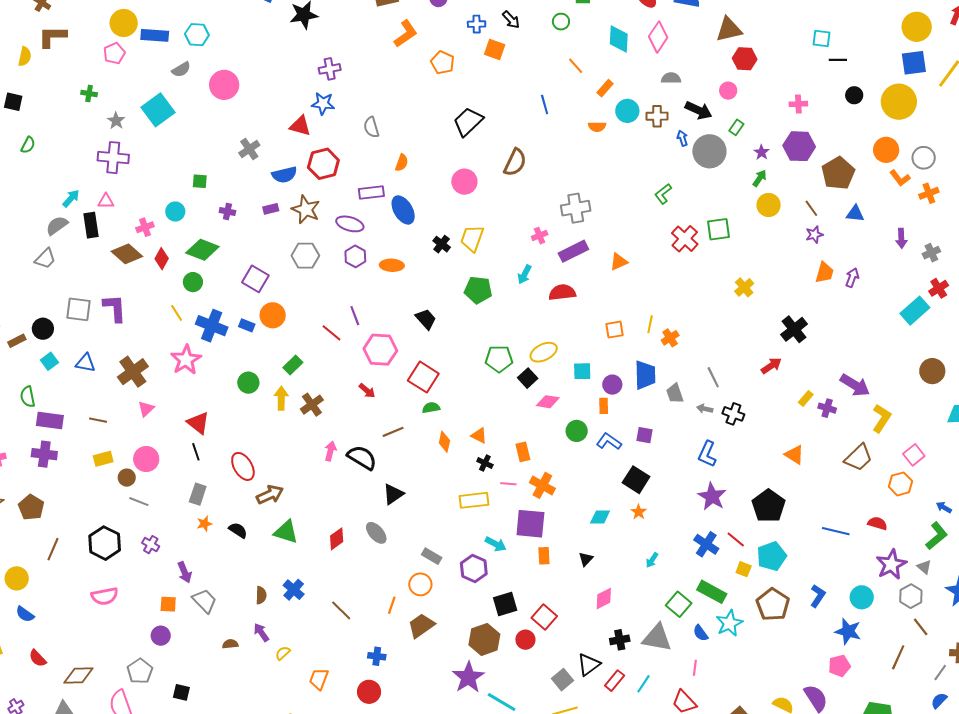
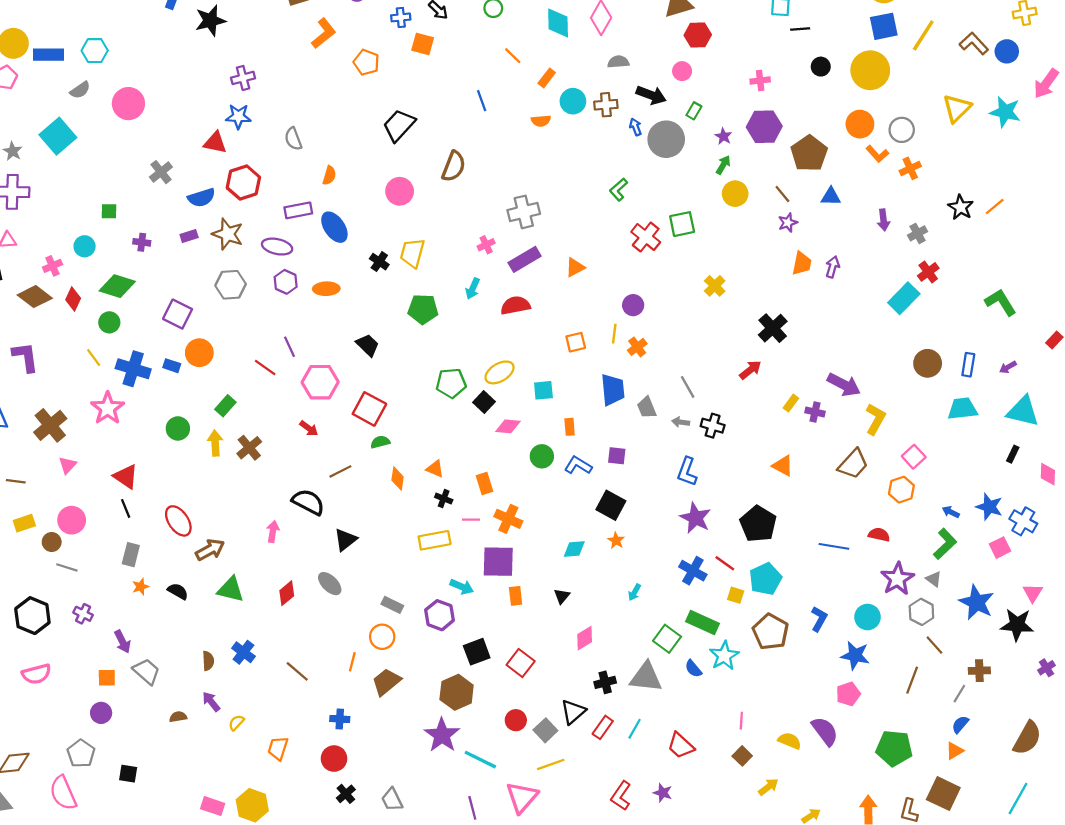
purple circle: (612, 385) -> (633, 305), moved
pink arrow: (330, 451) -> (273, 531), moved
red circle: (525, 640) -> (516, 720), moved
pink line: (695, 668) -> (741, 721), moved

